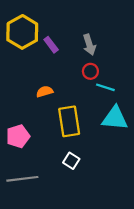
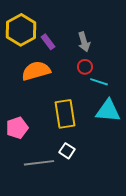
orange semicircle: (45, 92) -> (36, 71), moved, size x1.8
gray line: (22, 179) -> (39, 163), moved

